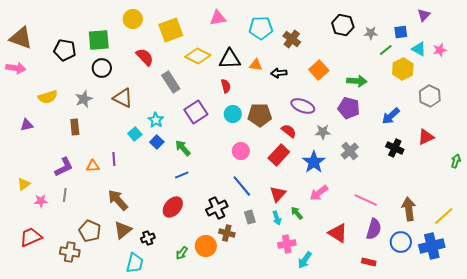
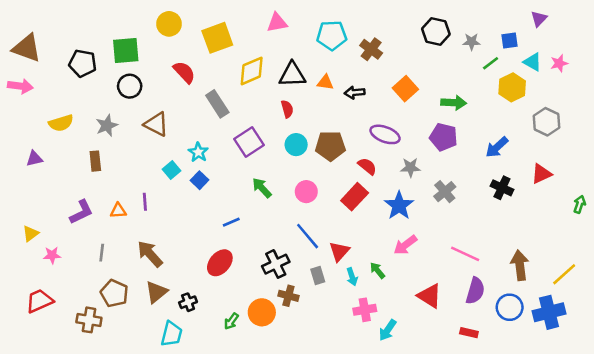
yellow diamond: (198, 56) -> (252, 71), turned -50
green arrow: (183, 148) -> (262, 188), moved
red triangle: (278, 194) -> (339, 251), moved
gray line: (65, 195) -> (102, 253), moved

